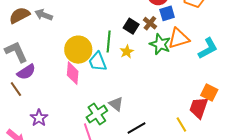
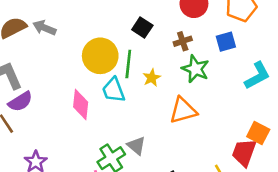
blue square: (167, 13) -> (226, 42), moved
brown cross: (150, 23) -> (183, 41), turned 32
black square: (131, 26) -> (142, 28), moved
orange triangle: (179, 38) -> (183, 110), moved
yellow circle: (78, 50) -> (100, 56), moved

